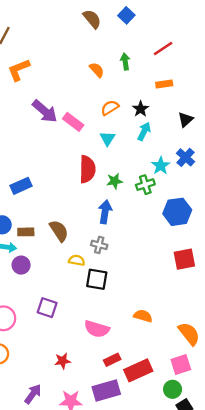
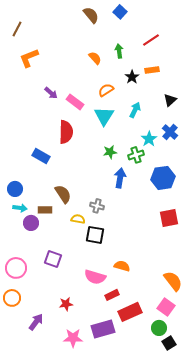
black star: (141, 109) -> (132, 77), moved
purple arrow: (45, 111) -> (51, 93), size x0.6
cyan triangle: (107, 138) -> (104, 116), size x1.5
red semicircle: (87, 169) -> (66, 132), moved
blue rectangle: (21, 186) -> (41, 156), moved, turned 54
blue arrow: (105, 212) -> (120, 178), moved
brown rectangle: (26, 232) -> (45, 210), moved
orange semicircle: (143, 316) -> (122, 266), moved
red rectangle: (112, 360) -> (112, 295), moved
pink square: (181, 364) -> (166, 307), turned -36
purple arrow: (33, 394) -> (36, 322), moved

